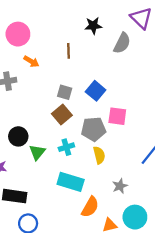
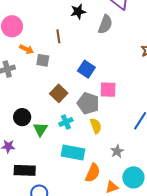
gray square: (65, 92) -> (43, 60), moved
gray pentagon: (93, 129) -> (88, 103), turned 30

